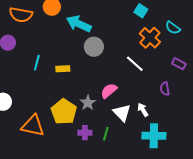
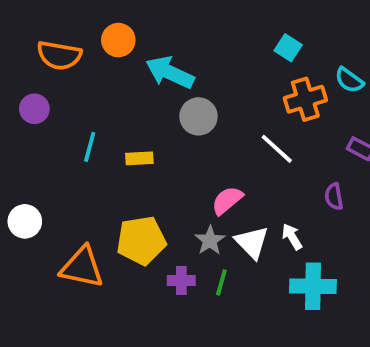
orange cross: (150, 38) -> (305, 99), turned 30
gray star: (88, 103) -> (210, 240), moved
yellow pentagon: (64, 112) -> (141, 240), turned 30

